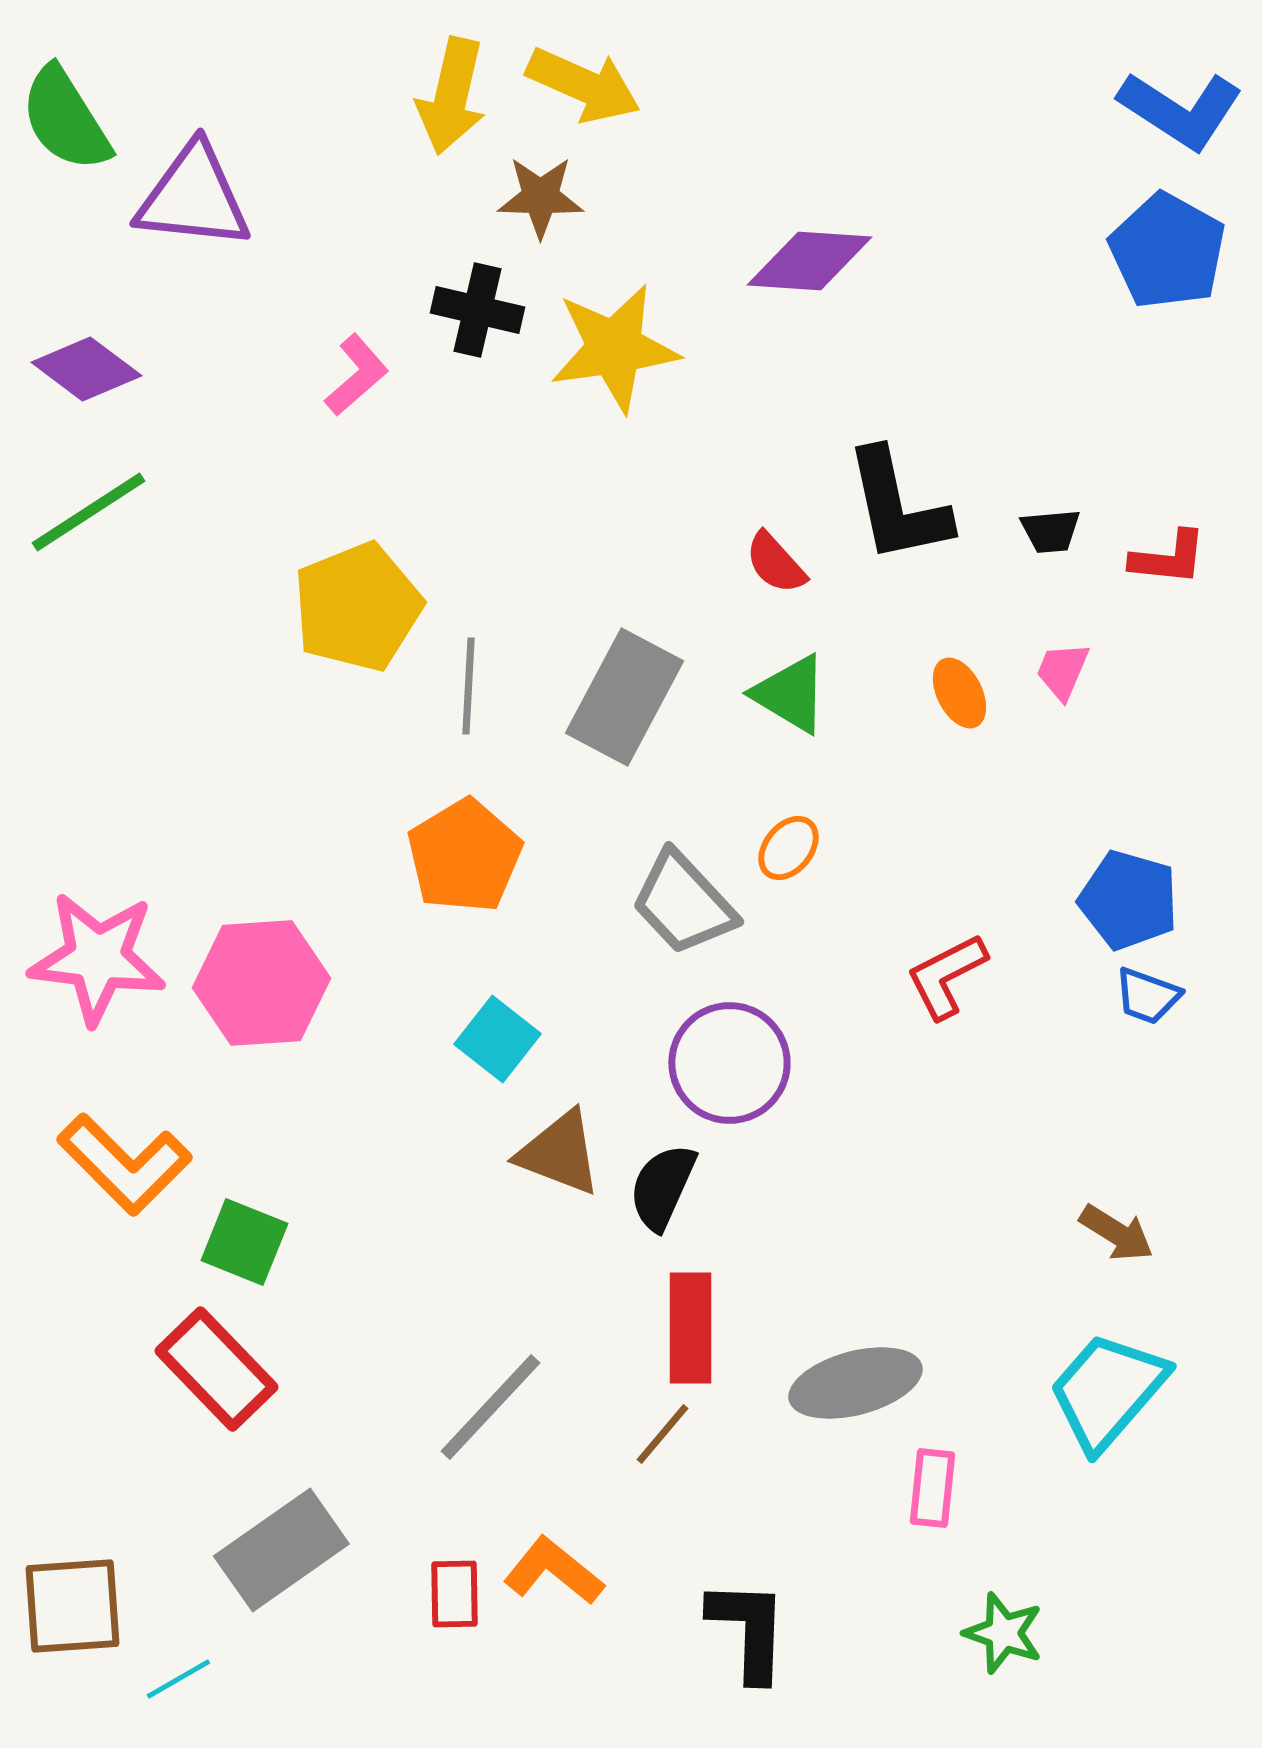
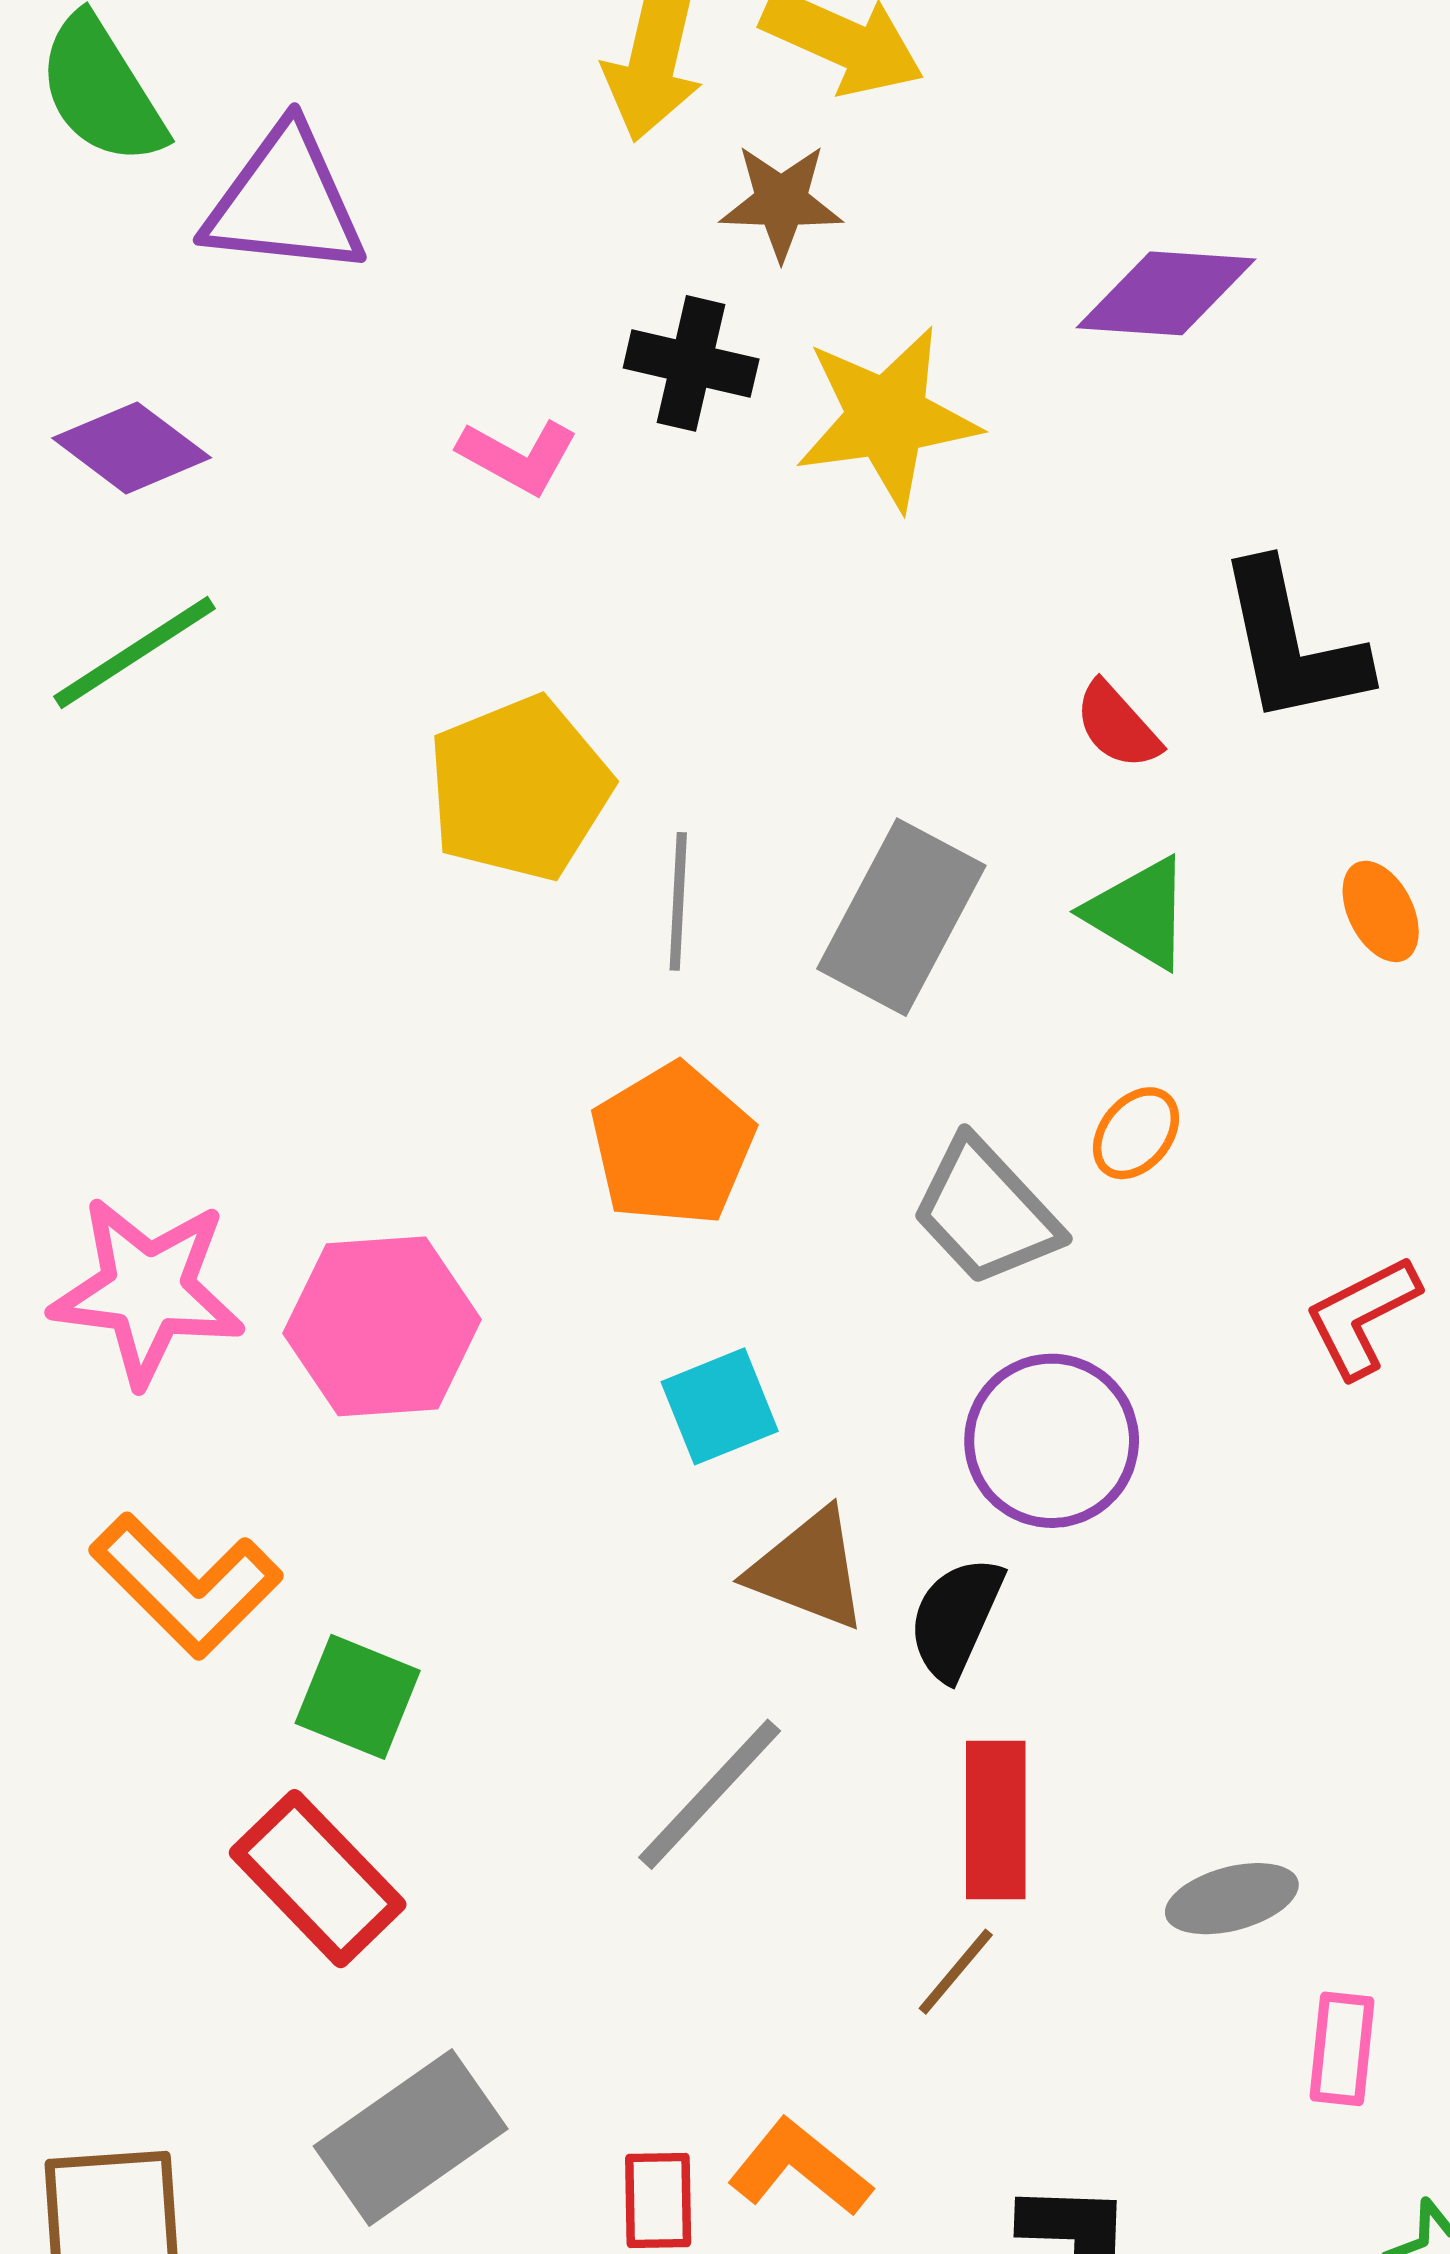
pink L-shape: (356, 375) -> (518, 456), turned 70
cyan square: (497, 1039) -> (720, 1406), turned 30
gray ellipse: (855, 1383) -> (1232, 1899), size x0.7
gray line: (490, 1407) -> (710, 1794), moved

